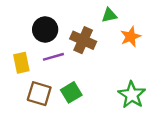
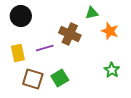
black circle: (45, 30) -> (21, 16), moved
orange star: (131, 37) -> (110, 31), turned -30
green star: (132, 95) -> (112, 70), moved, size x0.7

